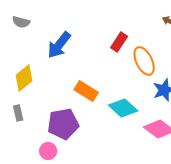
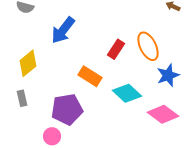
red rectangle: (119, 42) -> (116, 49), moved

